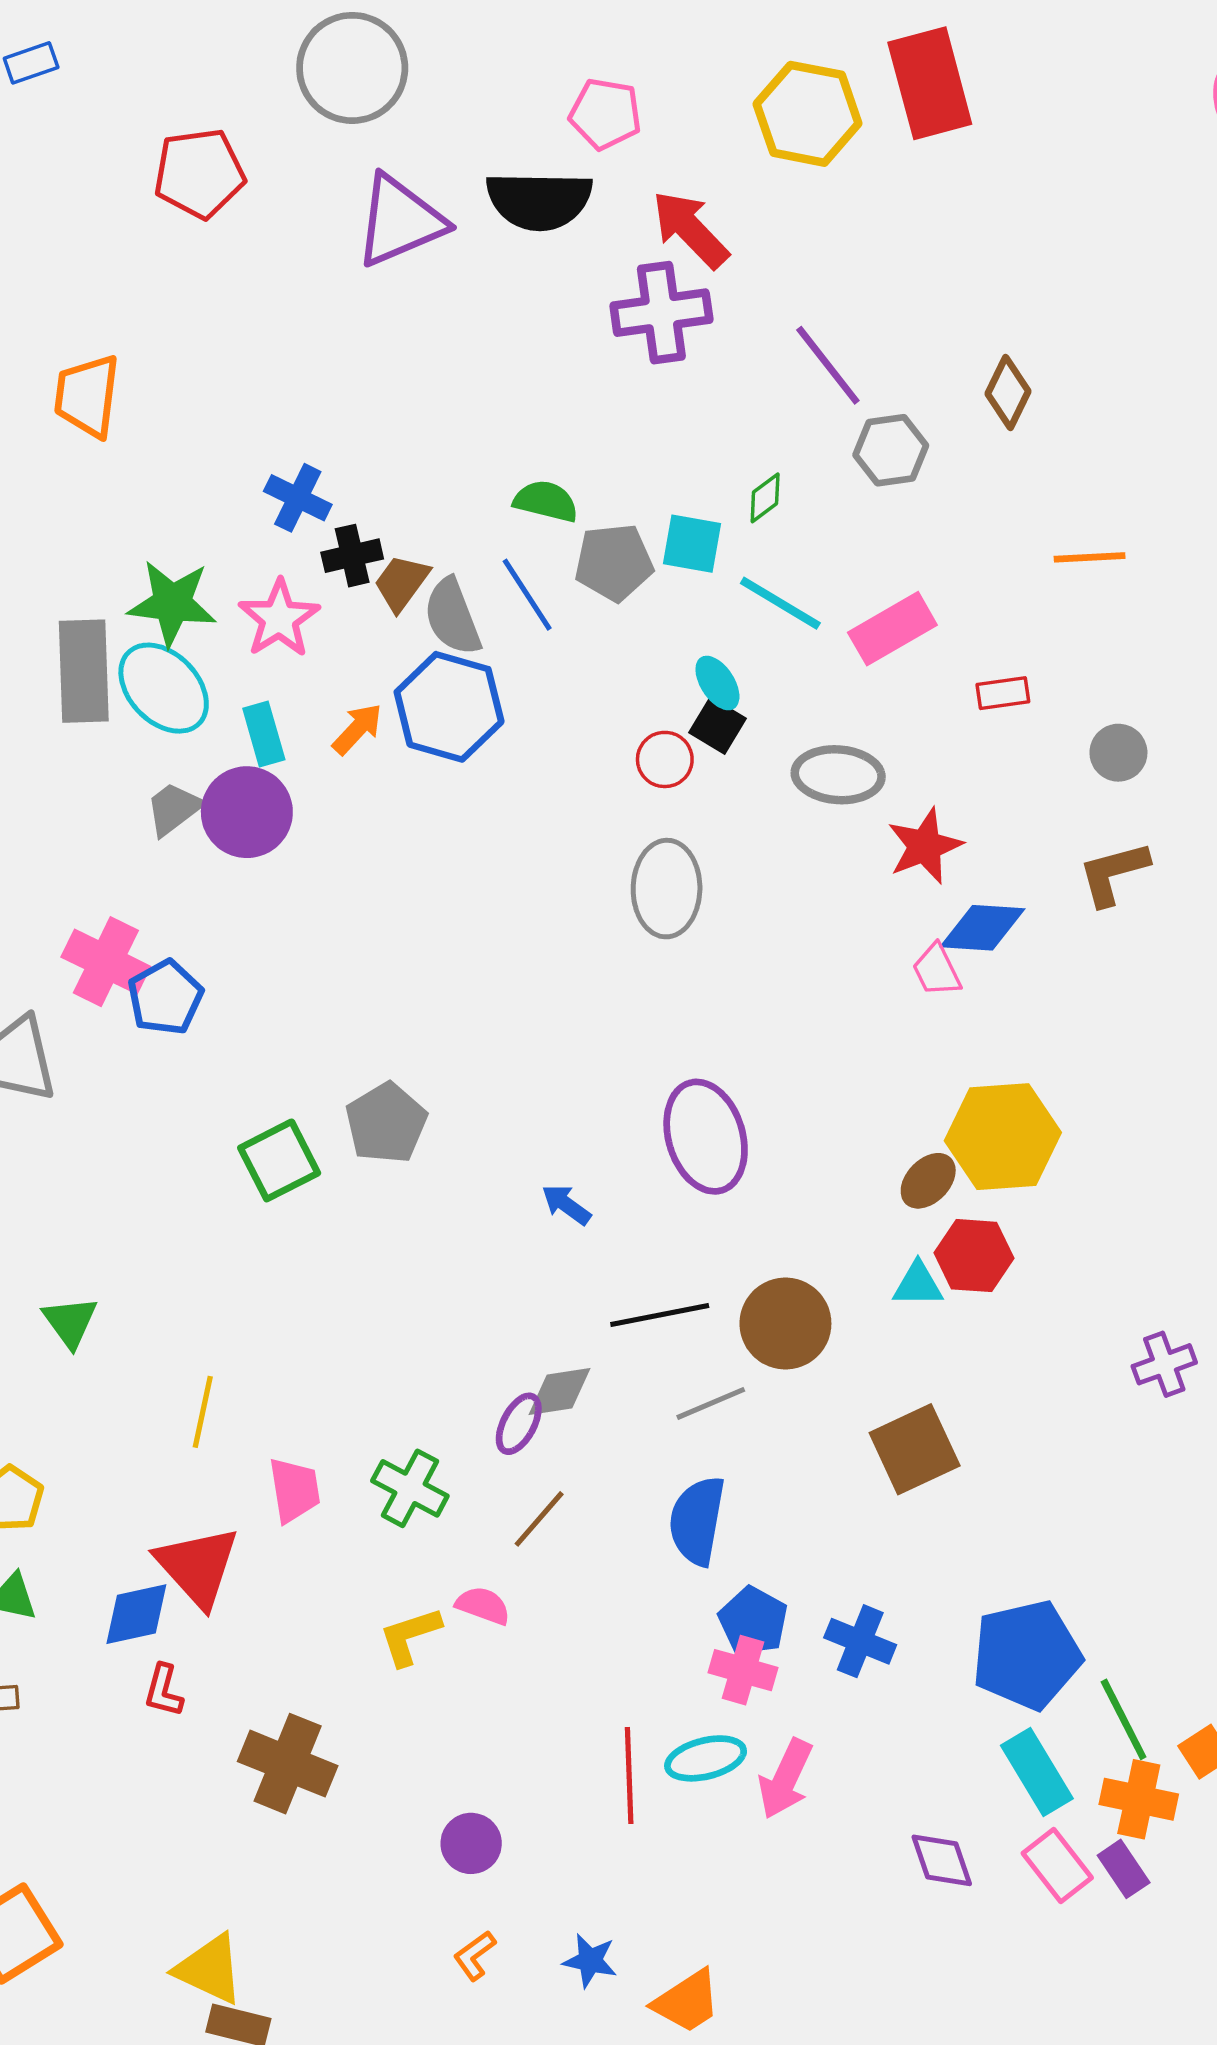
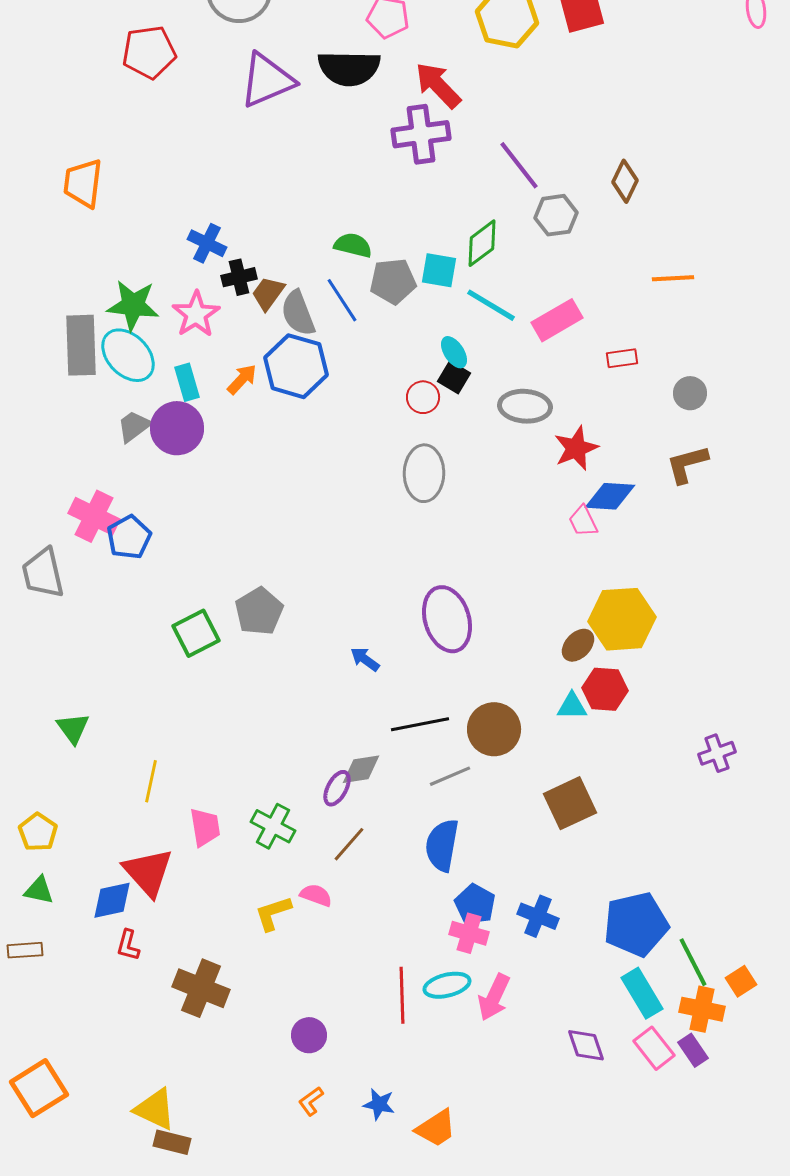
green diamond: (765, 498) -> (482, 243), size x1.6

